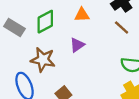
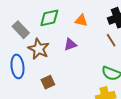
gray rectangle: (14, 27) -> (21, 30), moved

